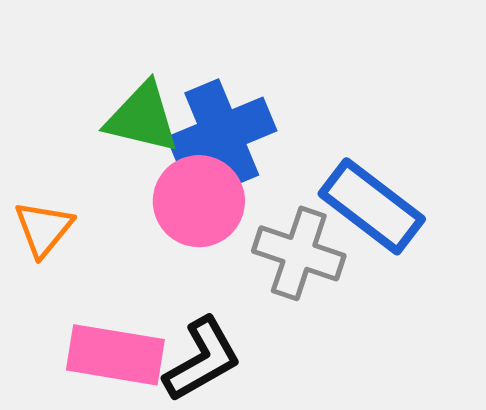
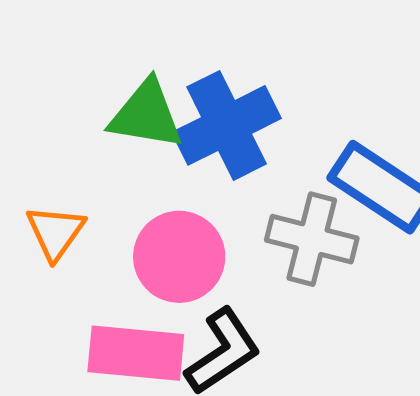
pink circle: (199, 201) -> (179, 257), moved

